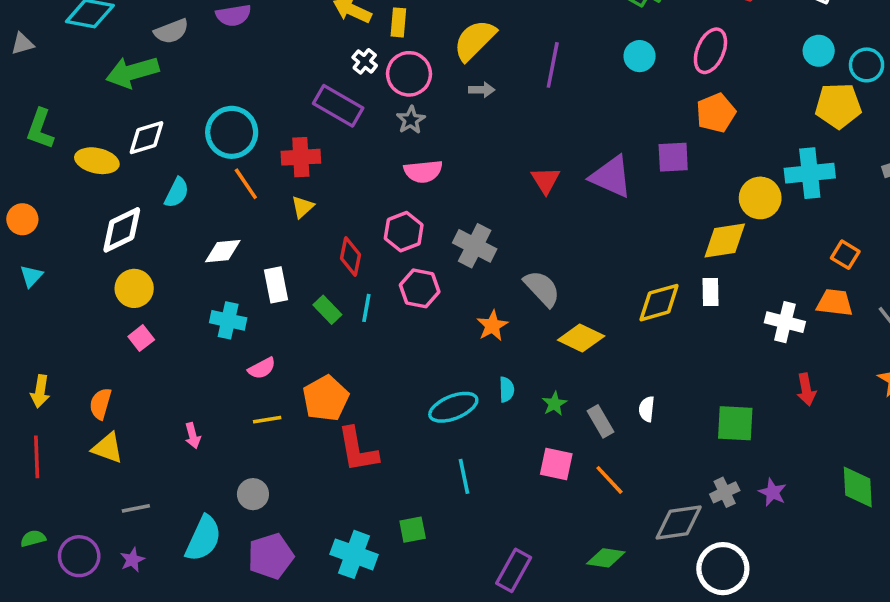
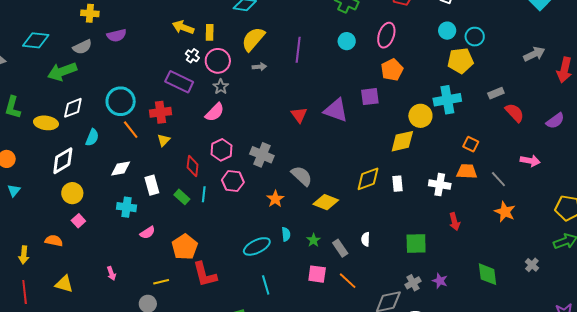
pink semicircle: (423, 171) -> (215, 112), moved, turned -35
white rectangle: (710, 292) -> (398, 184), moved
orange semicircle: (100, 404) -> (54, 241), moved, turned 90
yellow line: (267, 420) -> (161, 282), moved

